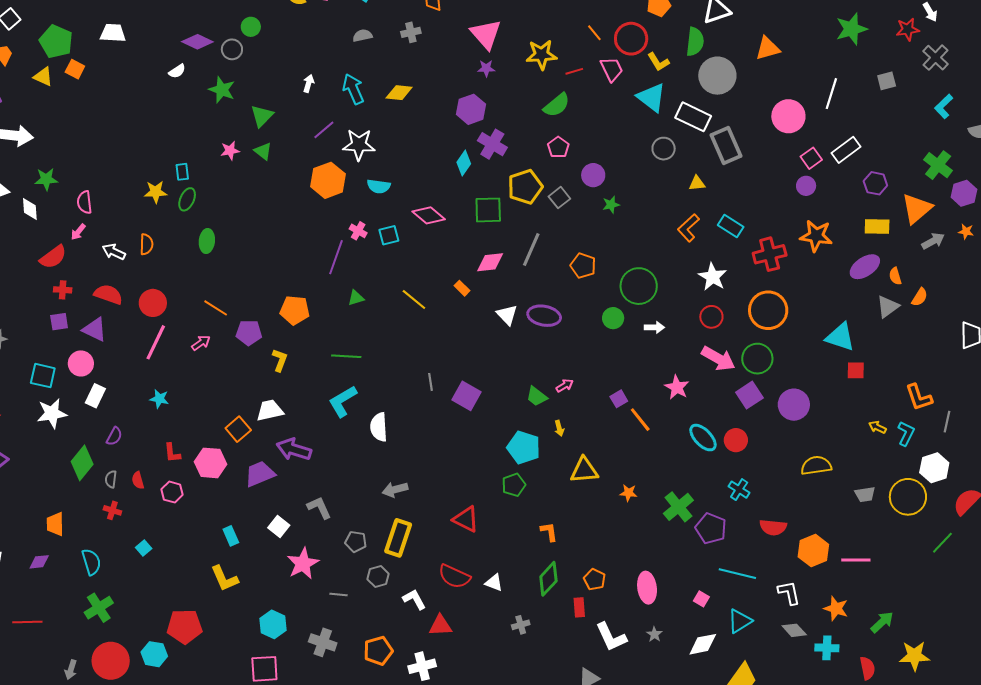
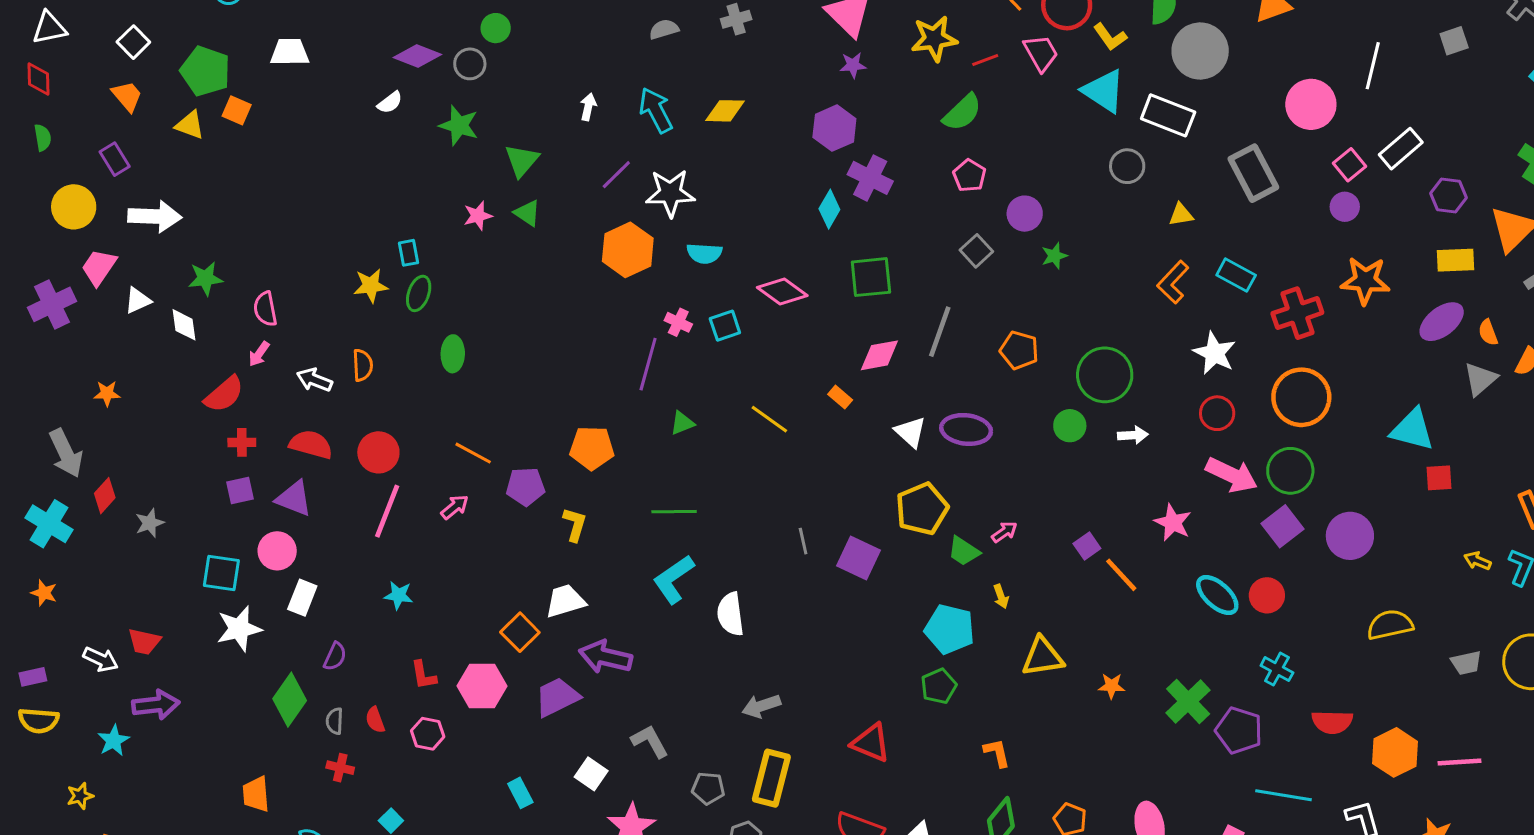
gray rectangle: (726, 145) -> (1253, 173), moved
yellow pentagon: (525, 187) -> (922, 509), moved

